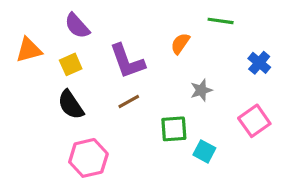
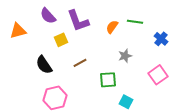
green line: (221, 21) -> (135, 22), moved
purple L-shape: (127, 61) -> (78, 21), moved
yellow square: (71, 64) -> (61, 40), moved
cyan square: (204, 151) -> (126, 102), moved

